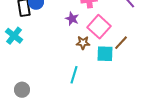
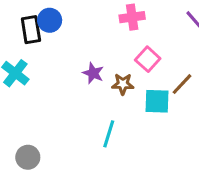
purple star: (72, 19) -> (93, 73), moved
pink square: (99, 27) -> (148, 59), size x0.7

